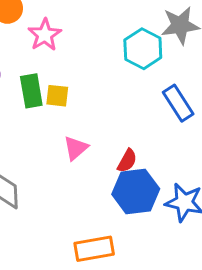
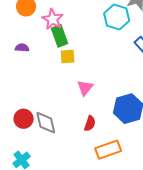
green rectangle: (31, 91) -> (60, 36), moved
red semicircle: (127, 161) -> (90, 124), moved

